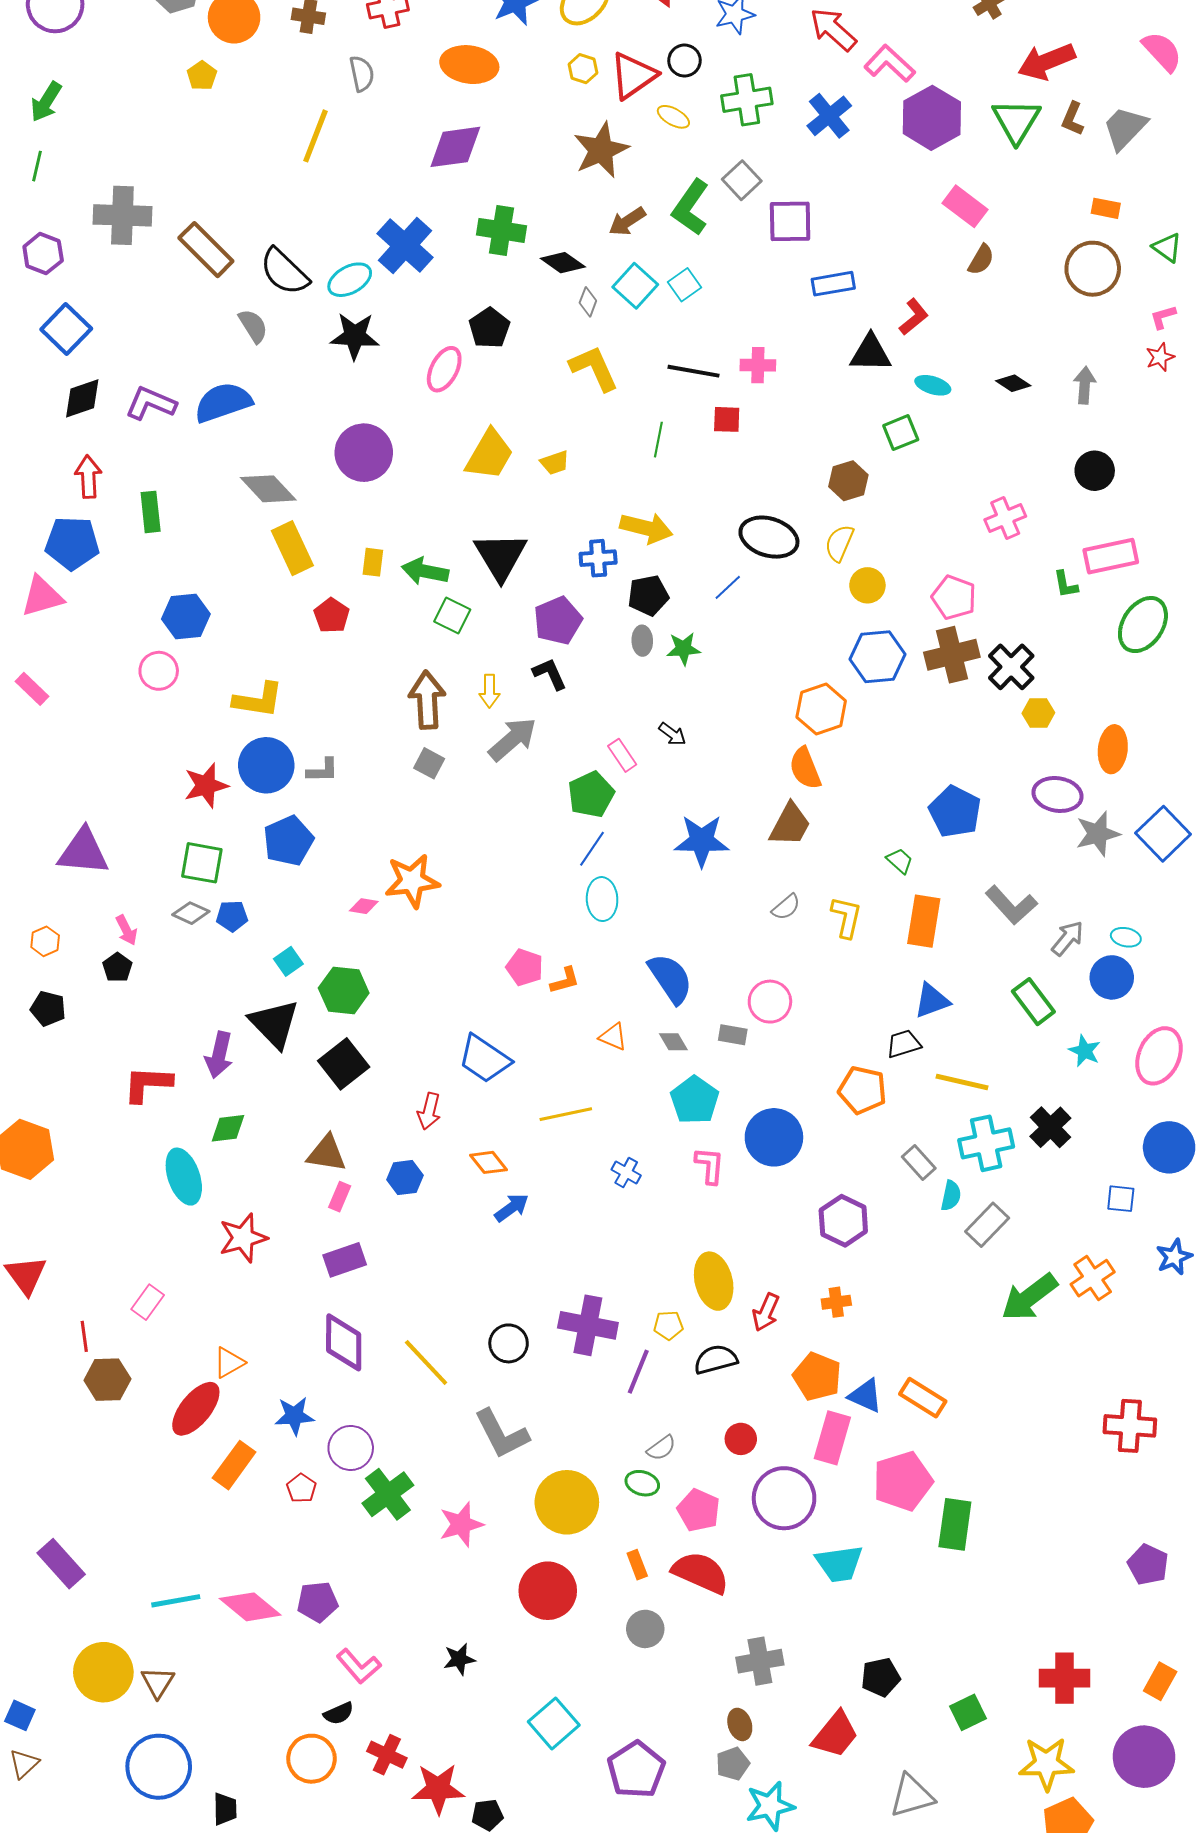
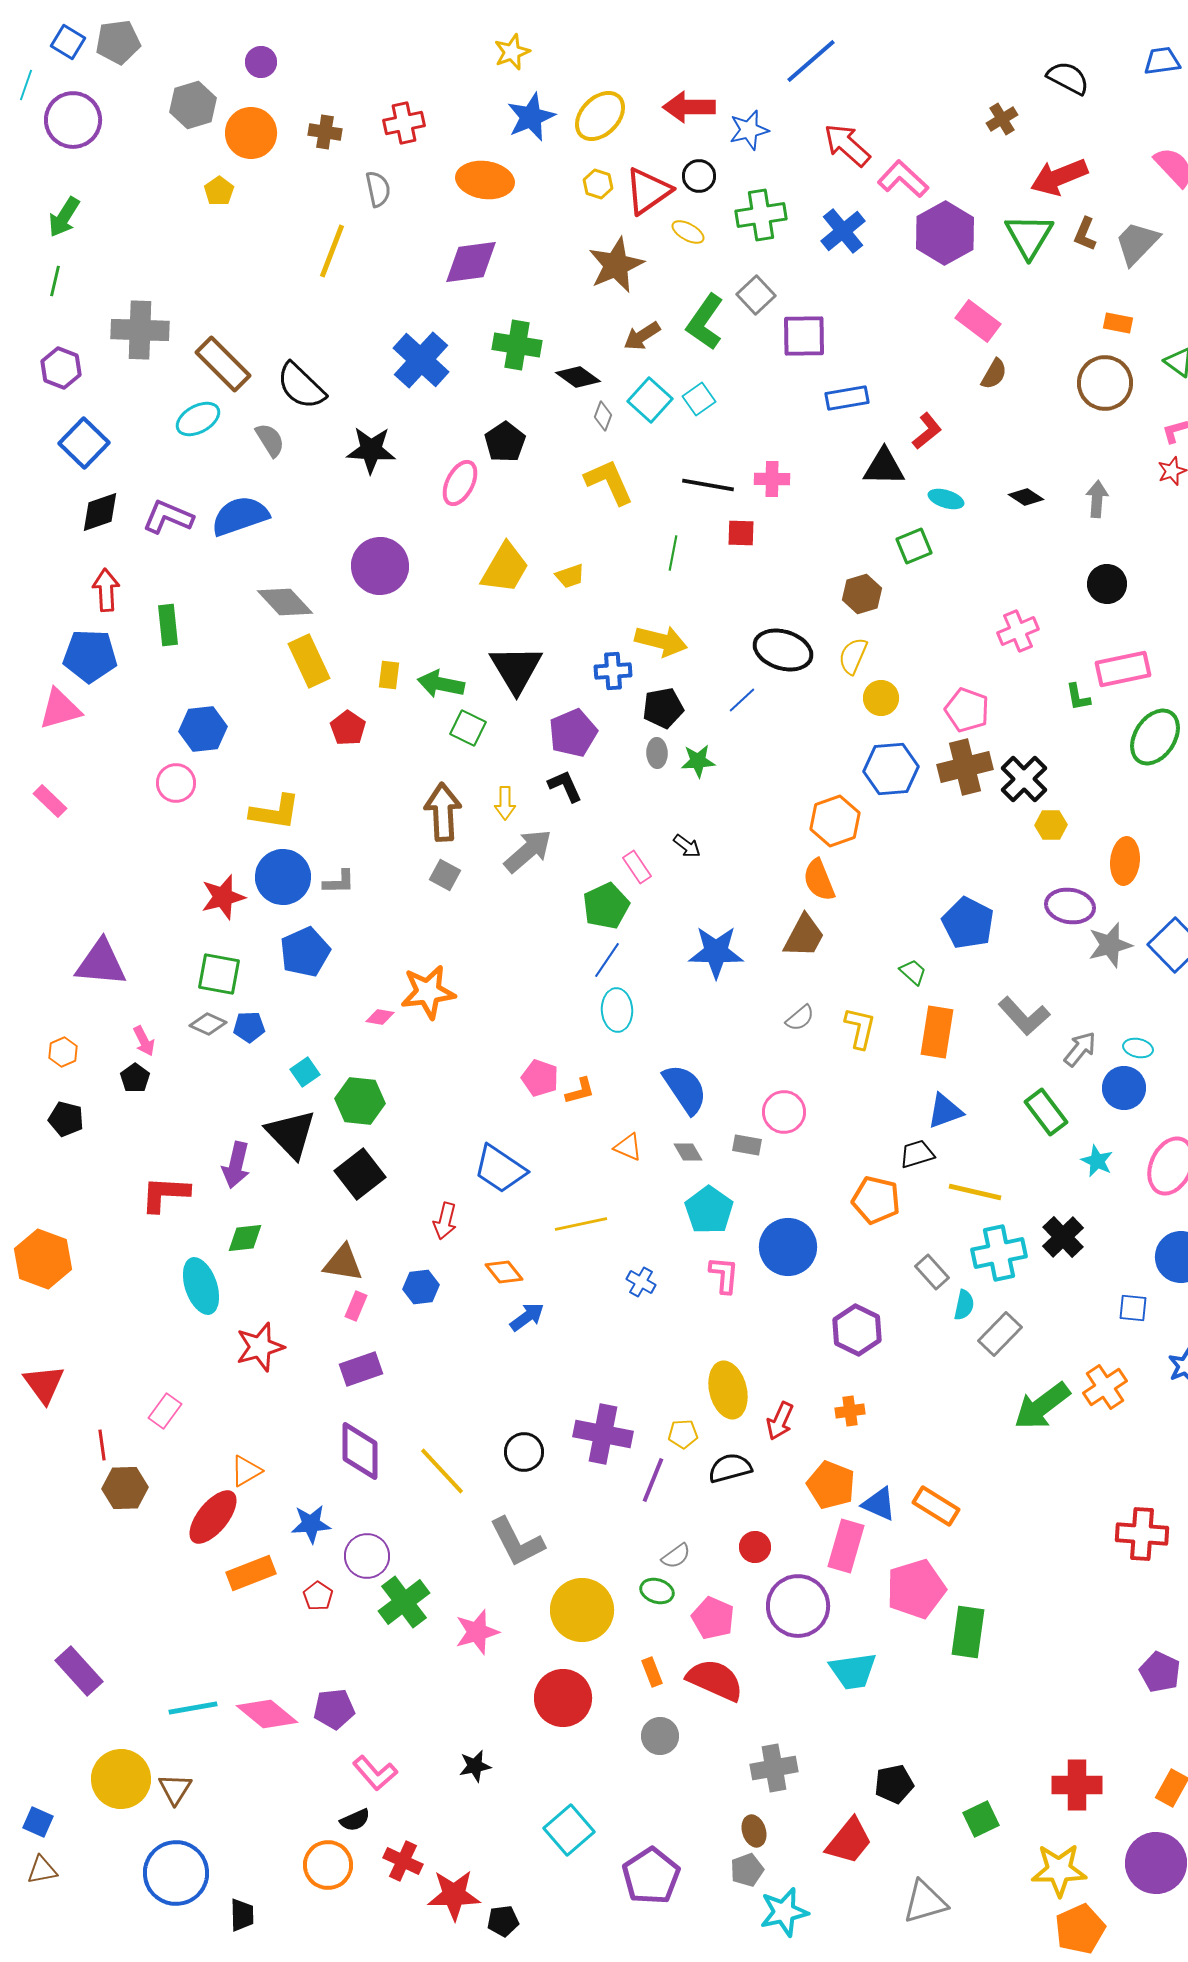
cyan ellipse: (350, 280) -> (198, 419), moved
orange rectangle: (234, 1465) -> (251, 1573), turned 33
brown triangle: (24, 1764) -> (42, 1870), turned 32

